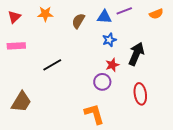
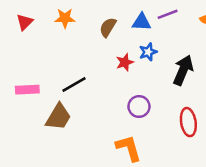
pink rectangle: (16, 46) -> (27, 90), moved
red star: (112, 65) -> (125, 62), moved
brown trapezoid: (21, 102) -> (58, 117), moved

